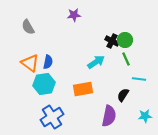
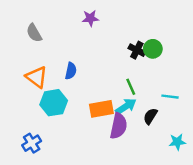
green line: (126, 59) -> (131, 87), moved
blue semicircle: (48, 62) -> (71, 71), moved
cyan arrow: (96, 62) -> (126, 106), moved
purple semicircle: (109, 116) -> (119, 126), moved
blue cross: (52, 117) -> (32, 143), moved, size x0.7

